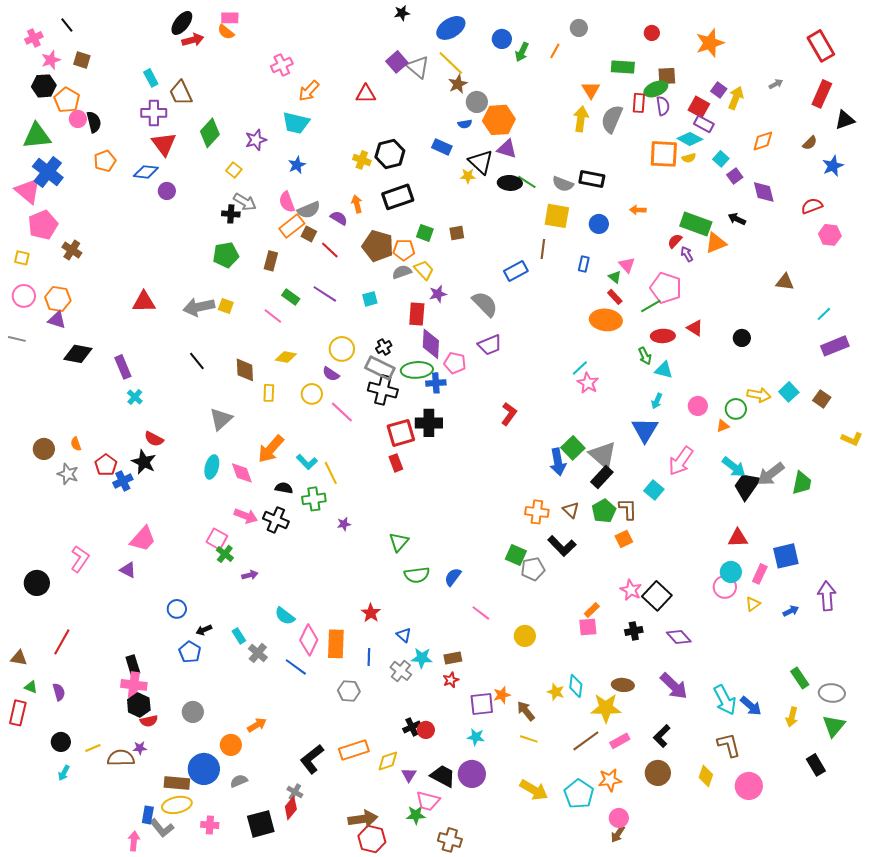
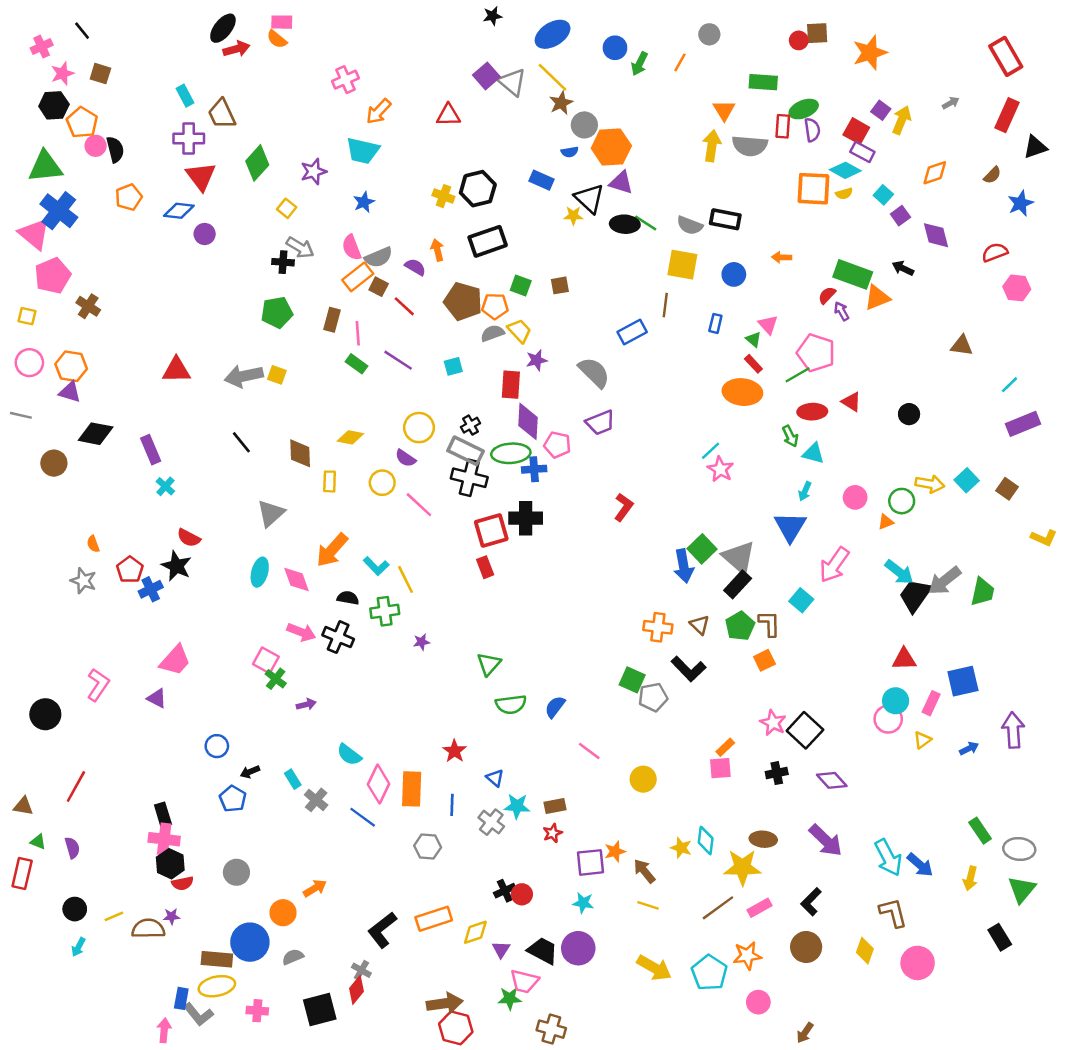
brown square: (667, 76) -> (817, 33), moved
gray semicircle: (612, 119) -> (750, 146), turned -108
pink line: (273, 316) -> (358, 333), moved, turned 48
brown circle: (44, 449) -> (54, 463), moved
brown arrow: (618, 834) -> (805, 1033), moved

